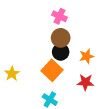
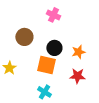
brown circle: (61, 38) -> (24, 37), moved
orange square: (52, 70) -> (46, 65), turned -30

